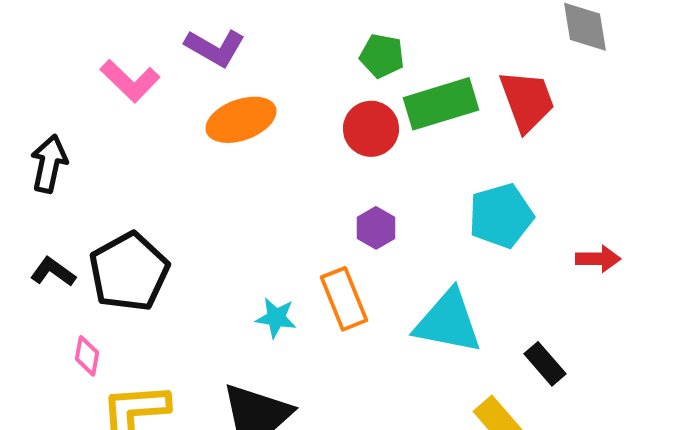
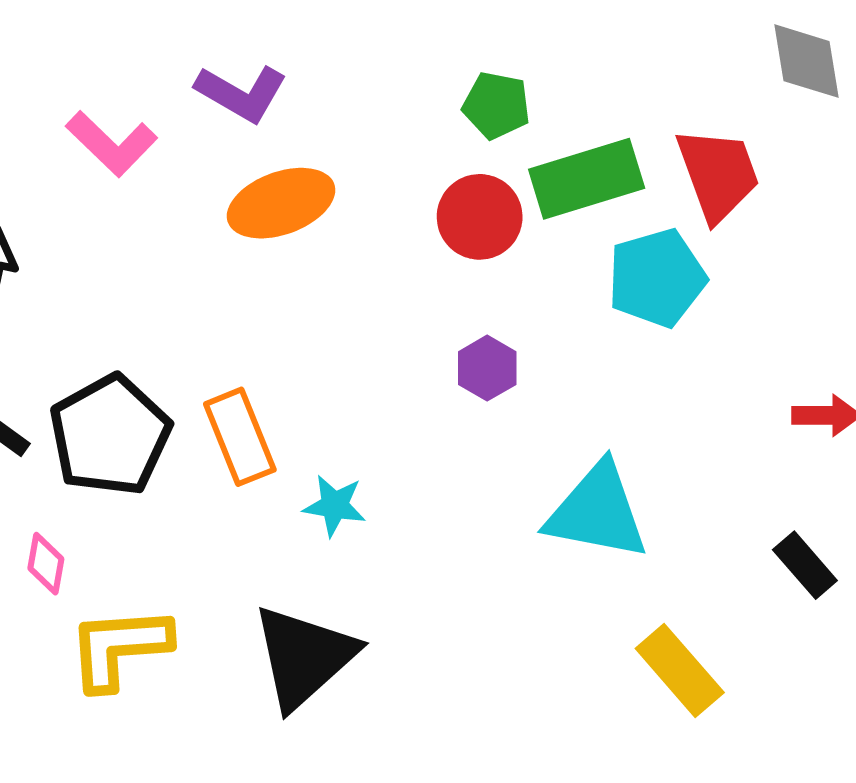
cyan pentagon: (501, 216) -> (657, 278), moved
orange rectangle: (344, 299) -> (240, 437), moved
black rectangle: (545, 364) -> (805, 565), moved

